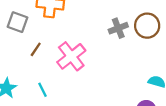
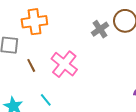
brown line: (36, 49) -> (31, 65), turned -48

